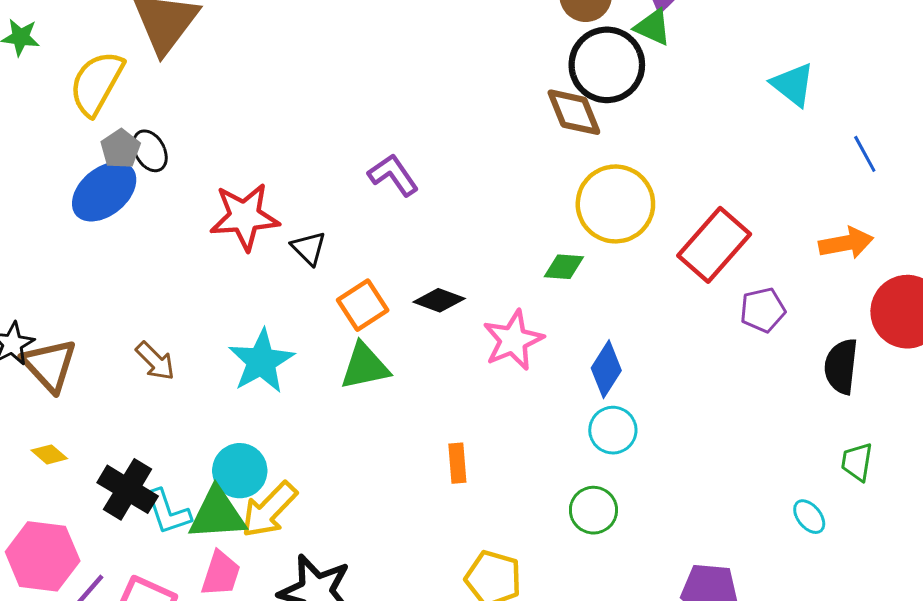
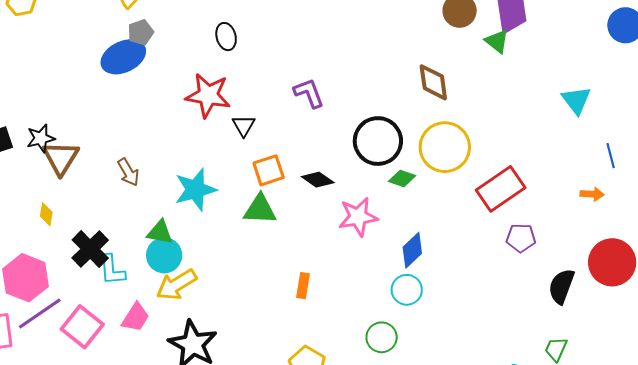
black circle: (607, 65) -> (378, 141), moved
black ellipse: (150, 151) -> (226, 37), moved
orange arrow: (846, 243) -> (592, 194), moved, size x0.7
yellow diamond: (49, 454) -> (46, 214), turned 45
green triangle: (217, 514) -> (160, 232), moved, size x0.7

